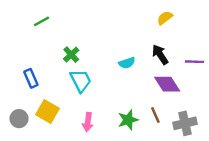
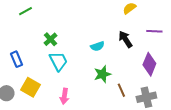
purple line: (195, 62) -> (154, 31), moved
purple diamond: (167, 84) -> (149, 64), moved, turned 55
green star: (128, 120) -> (102, 74), moved

